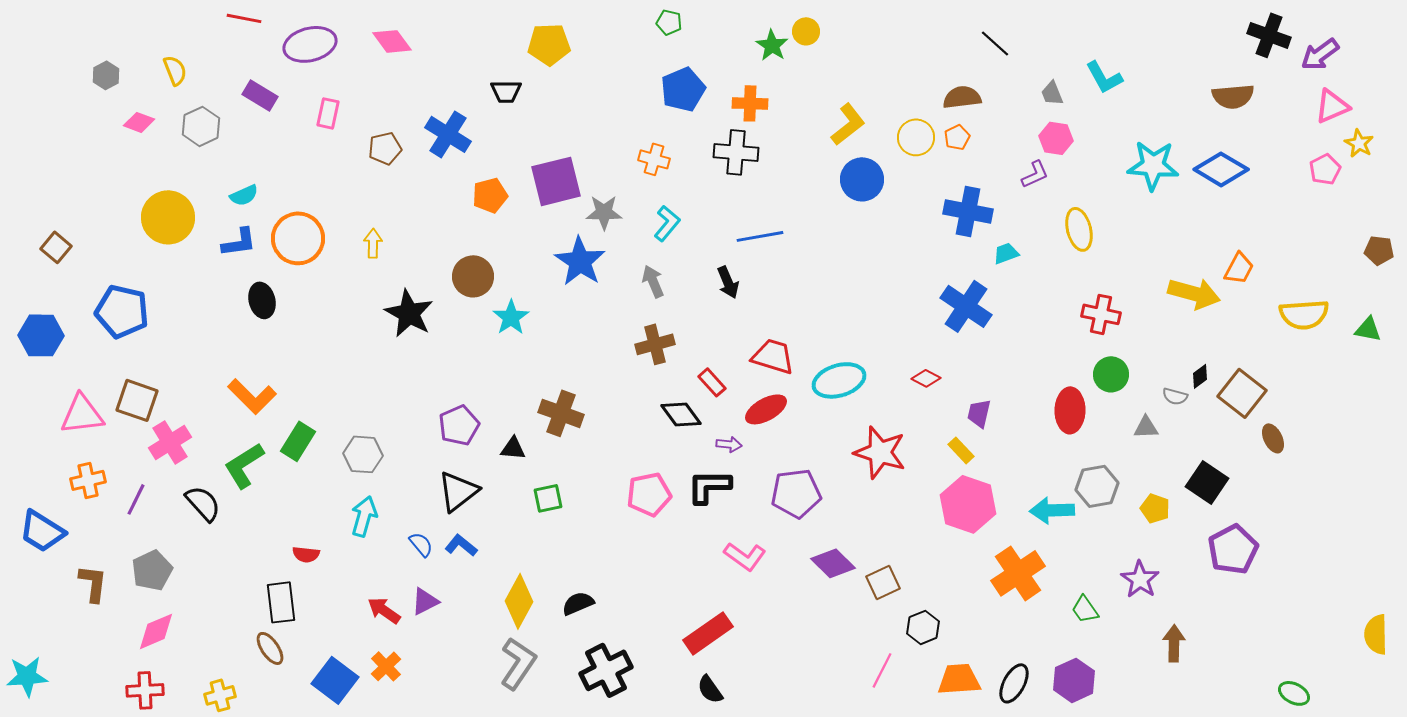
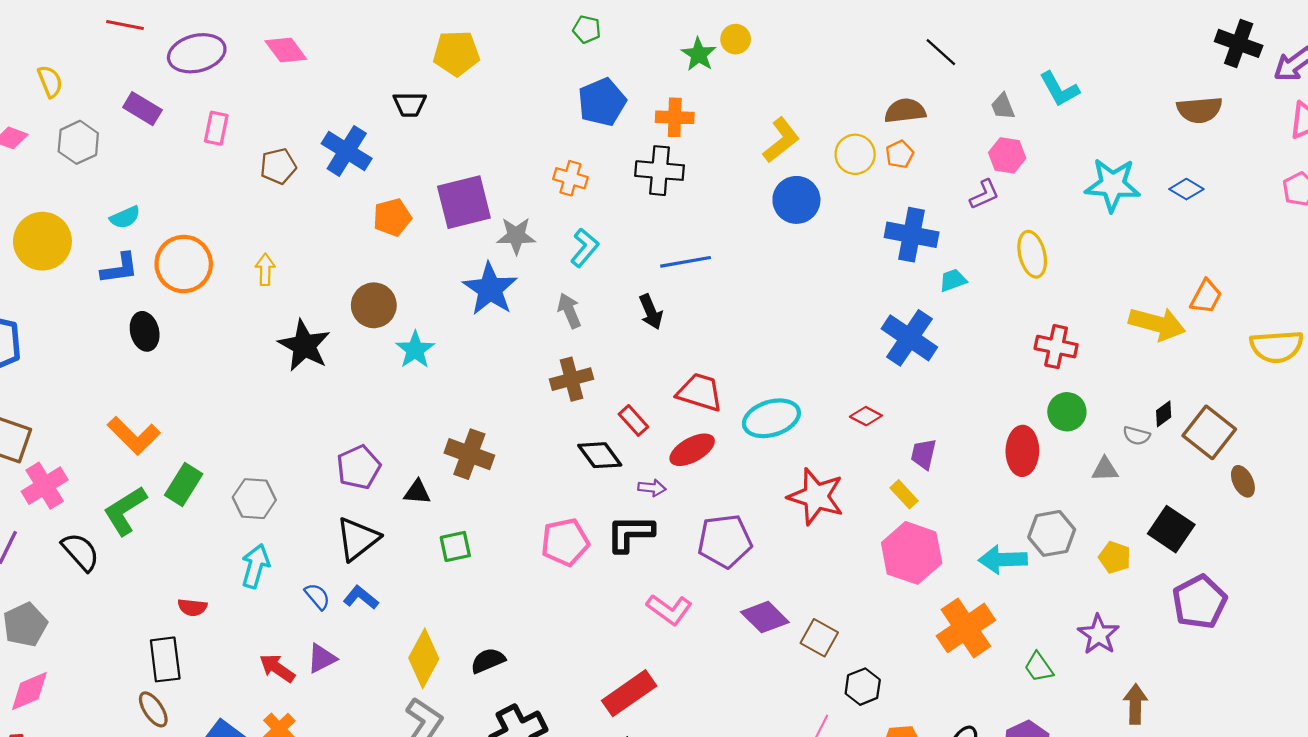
blue diamond: (1221, 169) -> (1186, 189), size x0.6
brown square: (883, 582) -> (819, 638), turned -36

